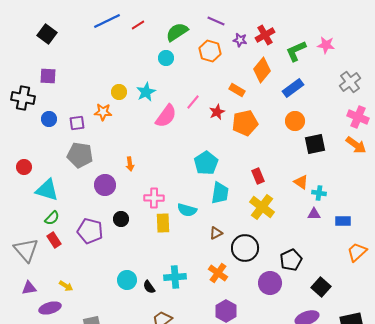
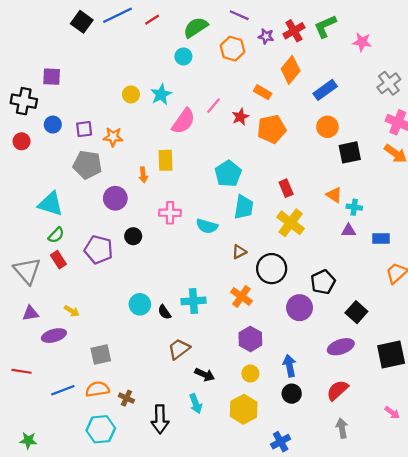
black square: (47, 34) -> (82, 22), moved
green L-shape: (296, 51) -> (325, 26), moved
orange star: (103, 112) -> (113, 137), moved
red circle: (24, 167) -> (22, 141), moved
yellow rectangle: (163, 223) -> (166, 160), moved

